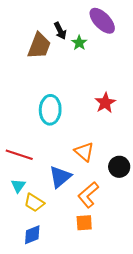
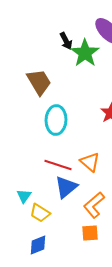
green star: (79, 43) -> (85, 53), size x1.8
brown trapezoid: (39, 46) -> (39, 82), moved, turned -52
red line: (19, 155) -> (58, 165), moved

